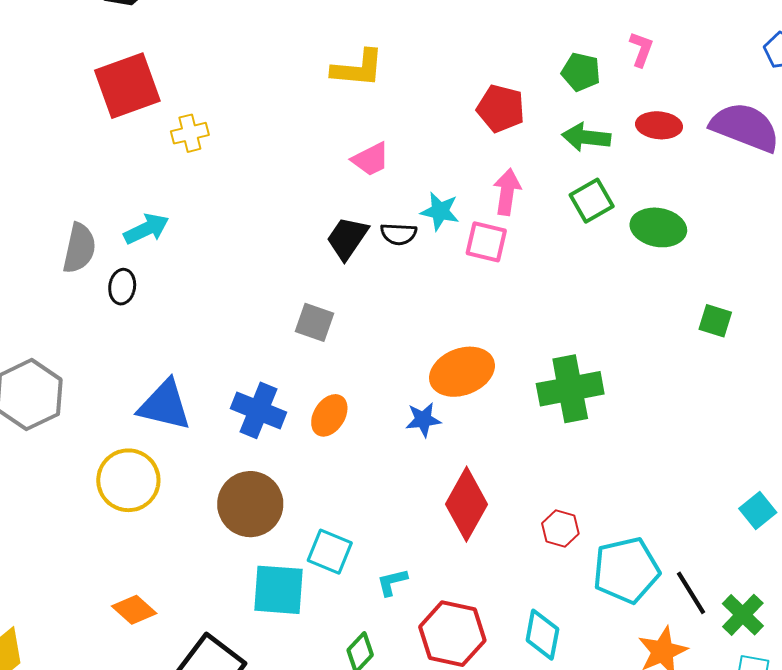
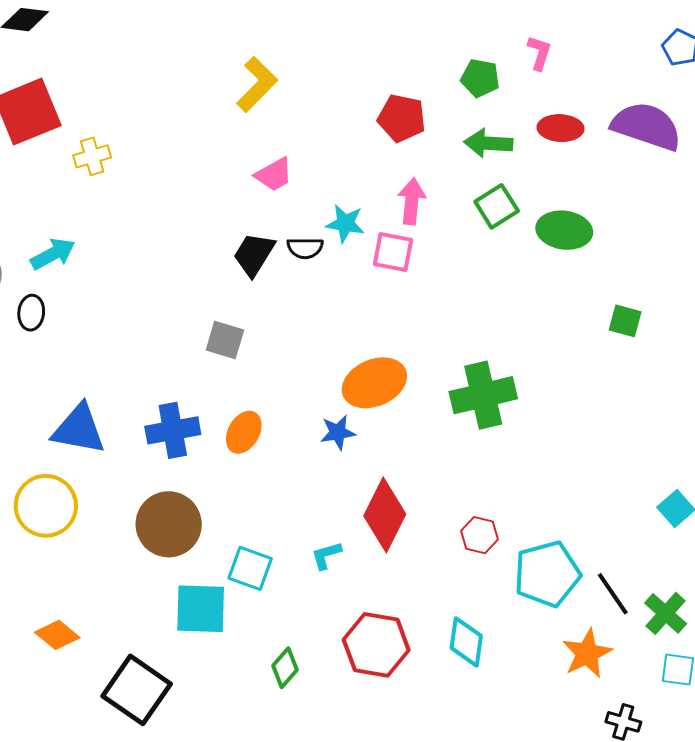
yellow L-shape: (358, 68) -> (257, 84), turned -48
blue cross: (258, 410) -> (173, 430), turned -30
cyan L-shape: (392, 582) -> (326, 555), moved

